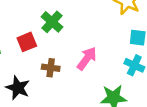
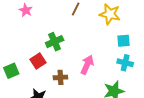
green cross: (52, 22) -> (55, 42), turned 36

